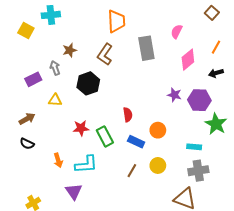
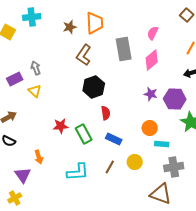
brown star: (70, 50) -> (70, 27), moved
pink diamond: (188, 60) -> (152, 60), moved
black hexagon: (88, 83) -> (94, 87), moved
yellow triangle: (55, 100) -> (35, 91), moved, turned 40
orange circle: (158, 130) -> (150, 128), moved
cyan rectangle: (194, 147) -> (162, 144), moved
cyan L-shape: (86, 164) -> (78, 172), moved
purple triangle: (74, 191) -> (23, 175), moved

